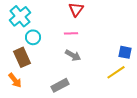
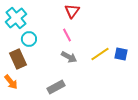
pink line: (71, 33) -> (67, 35), turned 64
yellow line: (116, 72) -> (100, 54), moved

